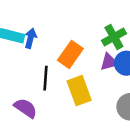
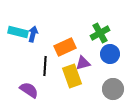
orange rectangle: (70, 54) -> (65, 47), turned 30
purple triangle: (109, 62) -> (83, 63), moved

